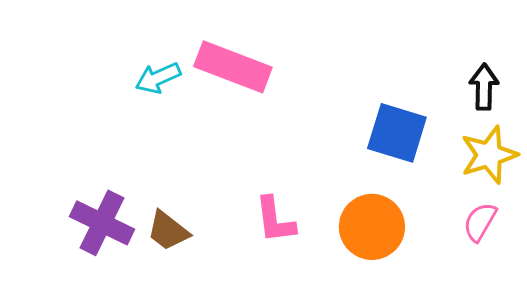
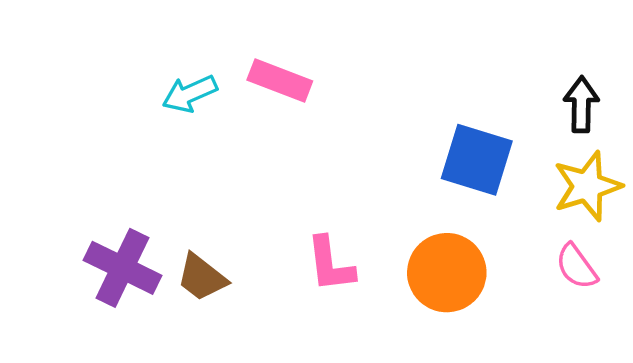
pink rectangle: (233, 67) -> (280, 80), size x0.7
pink semicircle: (480, 222) -> (576, 267), turned -66

